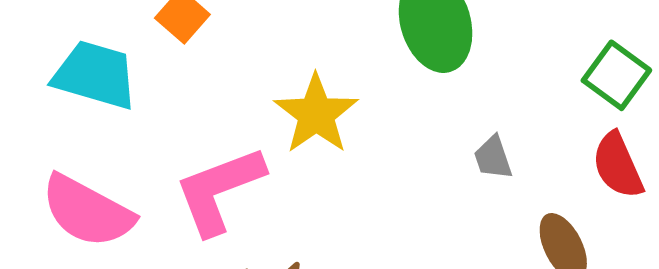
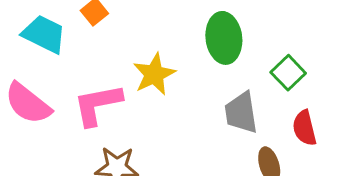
green square: (616, 75) -> (288, 73), moved
gray trapezoid: (493, 158) -> (241, 113), size x1.8

